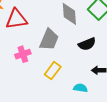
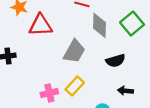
pink cross: (23, 54) -> (49, 93), moved

